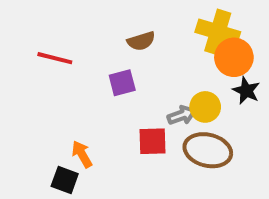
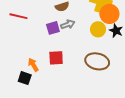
yellow circle: (205, 107) -> (98, 29), moved
gray arrow: (182, 115) -> (68, 24), moved
red square: (153, 141) -> (56, 58), moved

